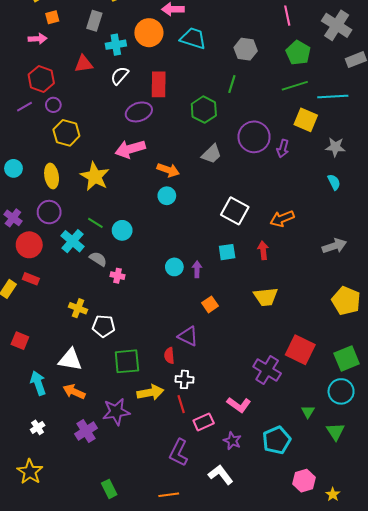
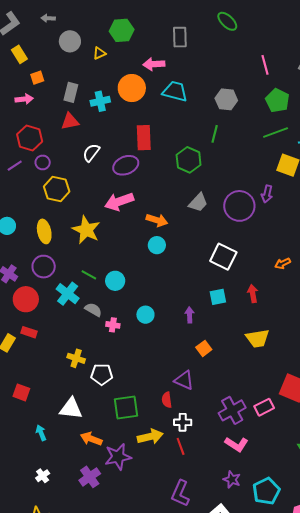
gray rectangle: (94, 21) -> (71, 92), moved
white semicircle: (120, 76) -> (91, 153), moved
purple circle: (254, 137) -> (239, 206), moved
orange arrow: (282, 219) -> (283, 263), moved, size x0.7
cyan circle: (174, 267) -> (145, 315), moved
purple cross: (267, 370) -> (232, 410), moved, turned 32
cyan arrow: (38, 383) -> (41, 433), size x0.7
orange arrow: (74, 392) -> (91, 439), moved
pink rectangle: (204, 422) -> (264, 407), moved
cyan pentagon: (277, 440) -> (266, 491), moved

